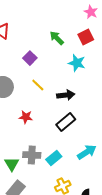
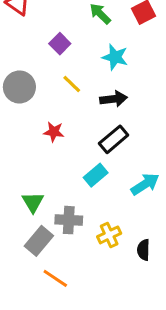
cyan star: (77, 63) -> (115, 57), moved
gray cross: (32, 155) -> (69, 220), moved
cyan rectangle: (54, 158) -> (96, 175), moved

